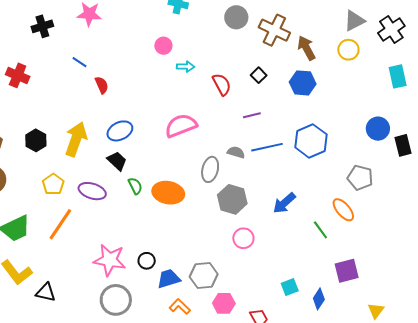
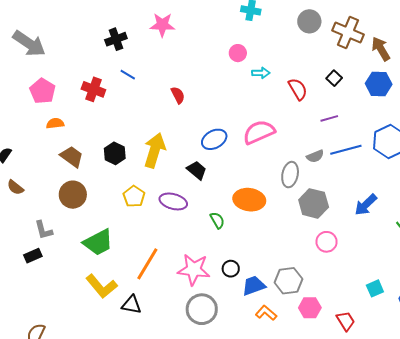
blue line: (80, 62) -> (128, 75), moved
blue ellipse: (120, 131) -> (214, 139), moved
gray semicircle: (236, 152) -> (315, 156), turned 144
green semicircle: (135, 186) -> (217, 220), moved
orange line: (60, 224) -> (147, 264), moved

